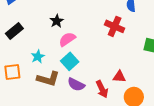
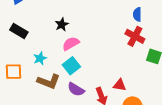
red cross: (115, 26) -> (135, 36), moved
black rectangle: (14, 31) -> (19, 31), turned 66

